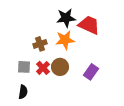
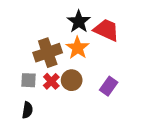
black star: (66, 18) -> (79, 22), turned -30
orange star: (65, 40) -> (78, 48), turned -30
brown cross: (40, 44) -> (48, 53), size x1.6

